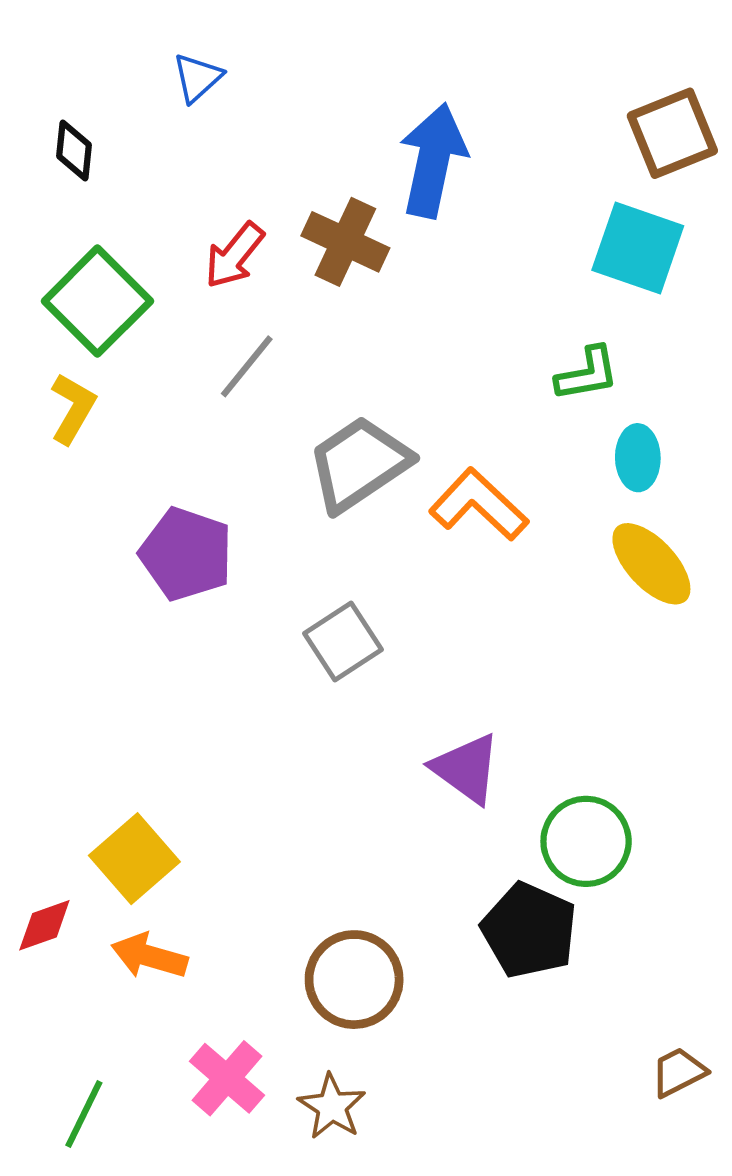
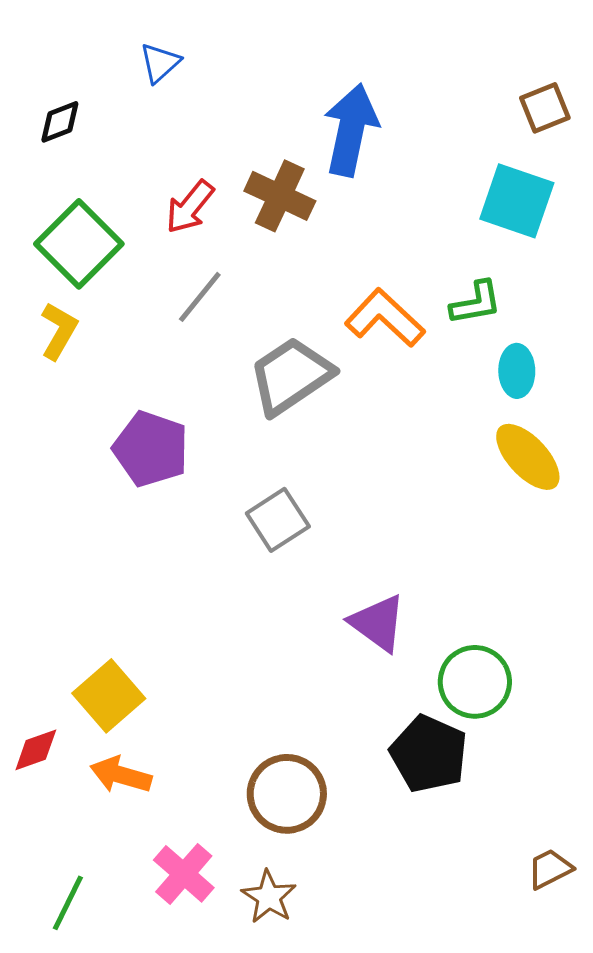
brown square: (672, 133) -> (545, 108), size x0.7
black diamond: (74, 151) -> (60, 122), turned 63
orange L-shape: (479, 505) -> (385, 318), moved

